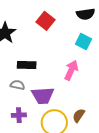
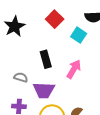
cyan square: (84, 42) -> (79, 35), moved
black rectangle: (27, 65) -> (46, 59), moved, turned 66

